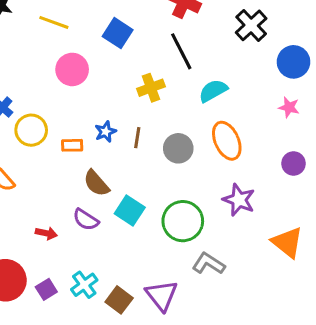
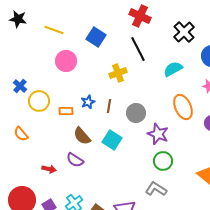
cyan semicircle: (213, 91) -> (173, 69), moved
orange ellipse: (227, 141) -> (183, 107), moved
purple star: (239, 200) -> (158, 134), moved
cyan square: (130, 210) -> (112, 140), moved
green circle: (183, 221) -> (163, 161), moved, size x0.7

